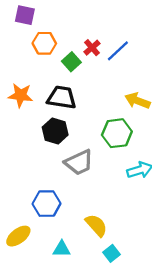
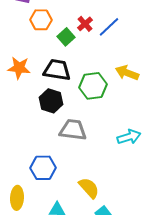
green hexagon: (117, 133) -> (93, 86), moved
gray trapezoid: (79, 162) -> (73, 130), turned -148
yellow ellipse: (18, 236) -> (17, 198), turned -50

